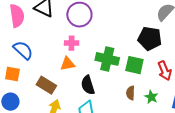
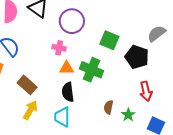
orange triangle: (68, 64) -> (67, 68), moved
green square: (134, 65) -> (109, 40), moved

